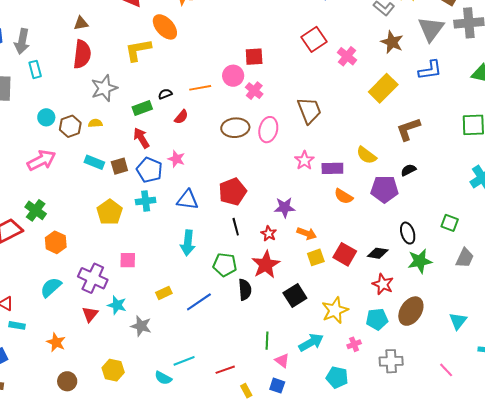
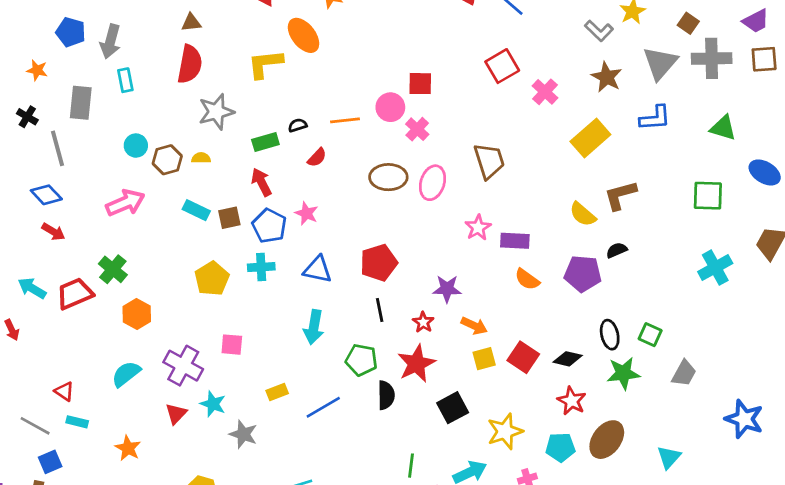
yellow semicircle: (366, 155) -> (583, 214), moved
green square: (450, 223) -> (650, 335), moved

